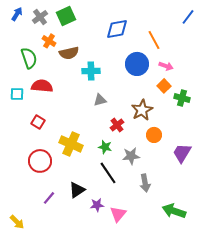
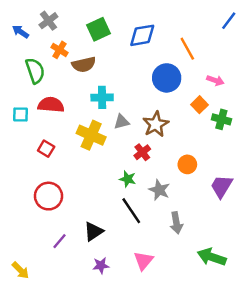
blue arrow: (17, 14) -> (20, 32), moved, turned -88
green square: (66, 16) -> (98, 29), moved
pink arrow: (166, 66) -> (215, 80), moved
cyan cross: (91, 71) -> (102, 97), moved
brown star: (142, 110) -> (156, 124), moved
yellow cross: (71, 144) -> (91, 135), moved
gray star: (131, 156) -> (159, 190), turned 30
purple star: (97, 205) -> (101, 265), moved

